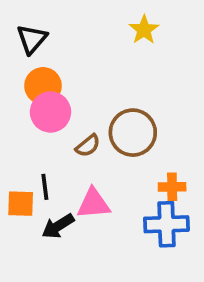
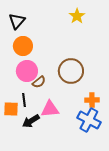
pink circle: (50, 112) -> (27, 71), moved
brown semicircle: (88, 146) -> (39, 82), moved
blue cross: (166, 224) -> (89, 120), turned 30

